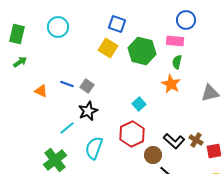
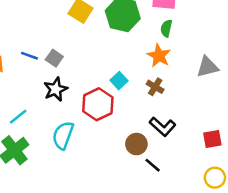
cyan line: (67, 128) -> (18, 117), moved
red hexagon: (132, 134) -> (98, 104), moved
brown cross: (196, 140) -> (155, 87), moved

